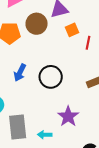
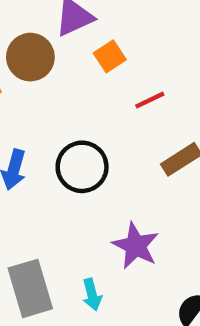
red line: (88, 43) -> (150, 100), moved, turned 64
cyan arrow: (45, 135) -> (92, 295), turned -96

